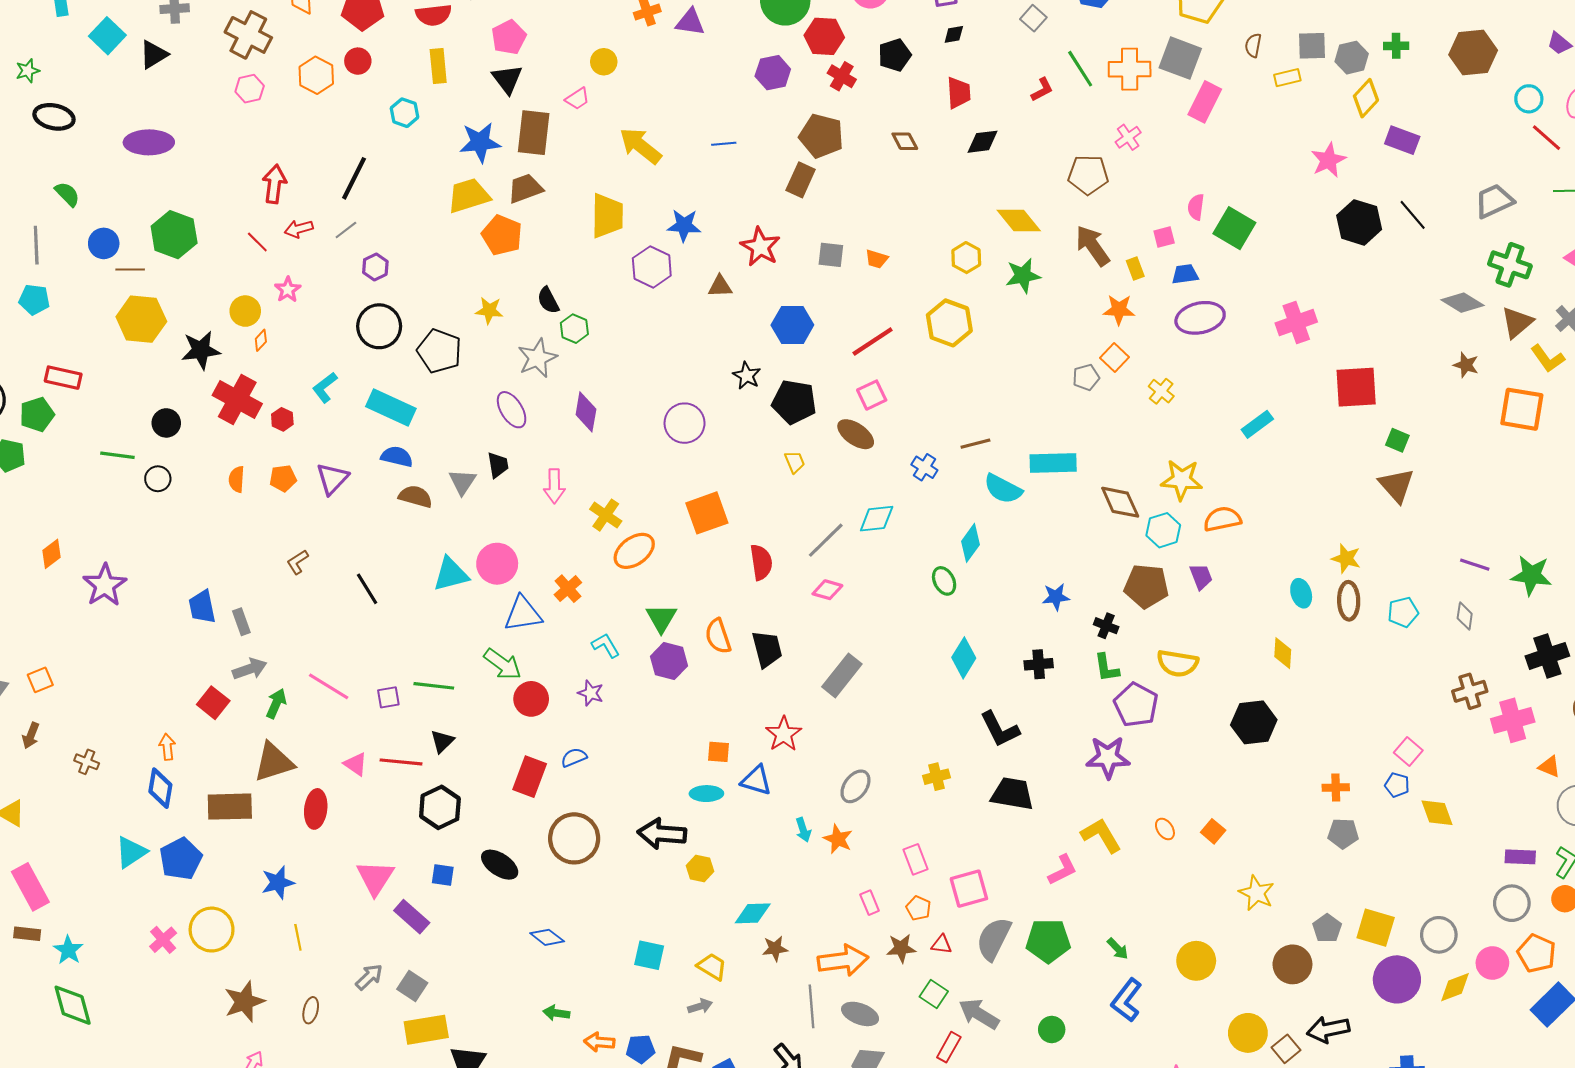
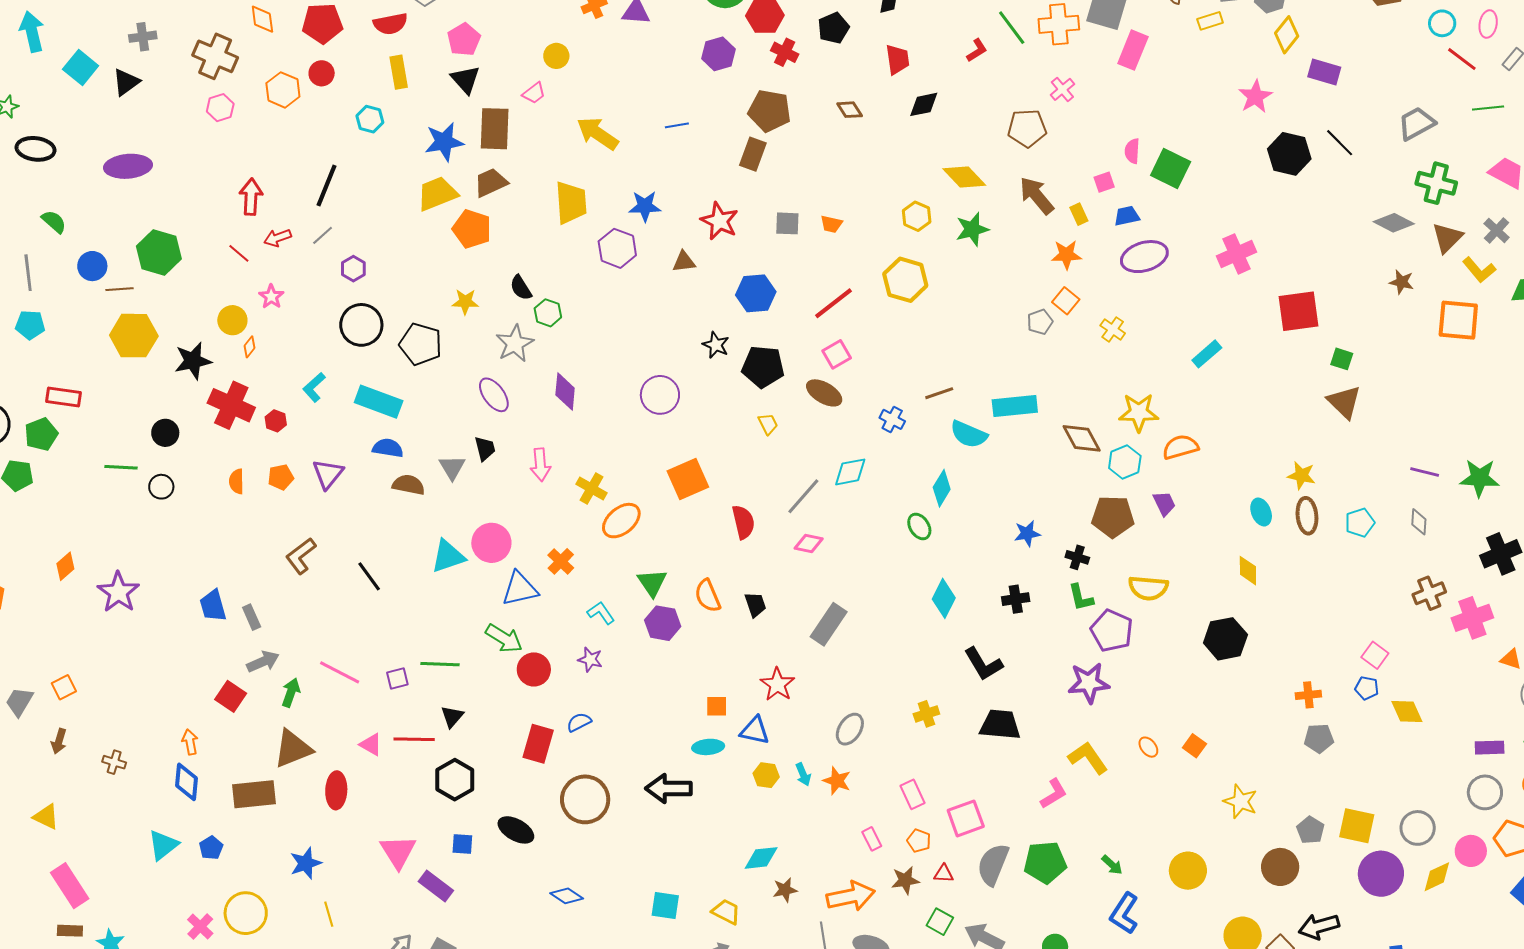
brown L-shape: (298, 562) -> (301, 556), size x1.5
black trapezoid: (767, 649) -> (755, 605), size x0.7
blue pentagon: (181, 859) -> (211, 848), size x0.6
yellow hexagon: (700, 869) -> (766, 775), moved

